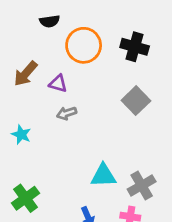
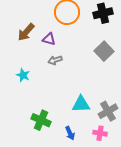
black cross: (135, 47) -> (103, 13), turned -30
green cross: (26, 198) -> (41, 120), moved, turned -30

